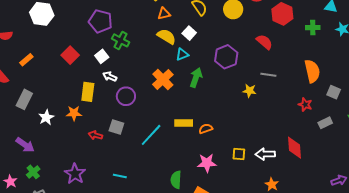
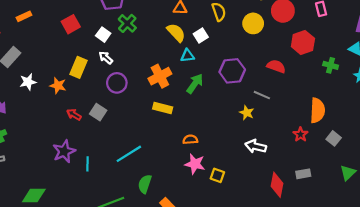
red semicircle: (264, 42) -> (276, 66), turned -36
white square: (102, 56) -> (103, 35), turned -32
gray line: (268, 75) -> (262, 95), moved
red star: (305, 105) -> (300, 134), moved
yellow rectangle: (184, 123) -> (163, 108), moved
gray rectangle: (325, 123) -> (303, 174), moved
cyan line: (151, 135) -> (129, 154), moved
white arrow: (265, 154) -> (256, 146), moved
pink star: (207, 163) -> (195, 164), moved
purple star: (75, 174) -> (64, 151), moved
cyan line: (120, 176) -> (87, 164), turned 64

